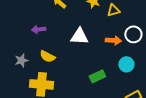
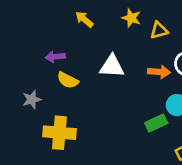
yellow semicircle: (47, 56) -> (68, 80), moved
green rectangle: (97, 76) -> (156, 123), moved

